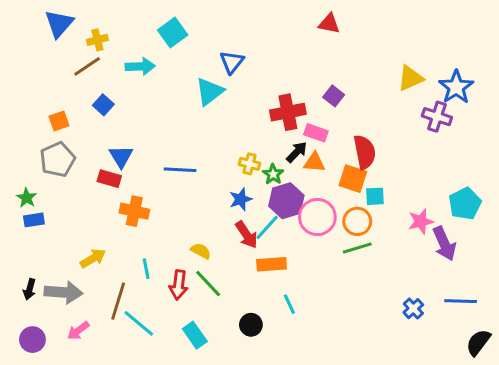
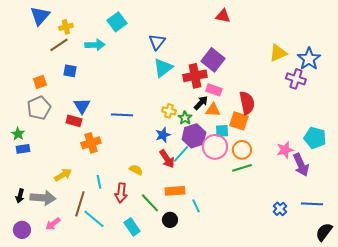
cyan triangle: (210, 92) -> (163, 68), moved
purple square: (334, 96) -> (213, 60), moved, size x1.6
blue square: (103, 105) -> (70, 71), turned -32
cyan square: (375, 196) -> (222, 131), moved
cyan pentagon: (465, 204) -> (315, 138), turned -30
orange cross: (134, 211) -> (91, 143), turned -30
orange rectangle: (272, 264) -> (175, 191), moved
green line: (208, 283) -> (150, 203), moved

